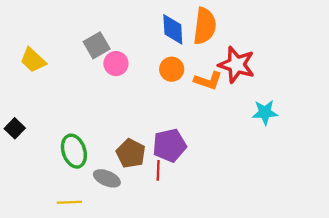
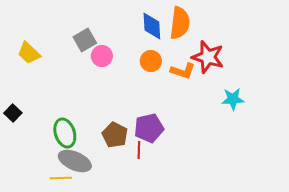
gray ellipse: (107, 178) -> (75, 161), moved, size x1.4

